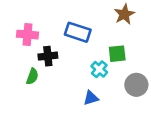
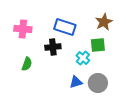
brown star: (124, 14) -> (104, 22), moved
black cross: (48, 56) -> (53, 47), moved
gray circle: (136, 85) -> (98, 83), moved

